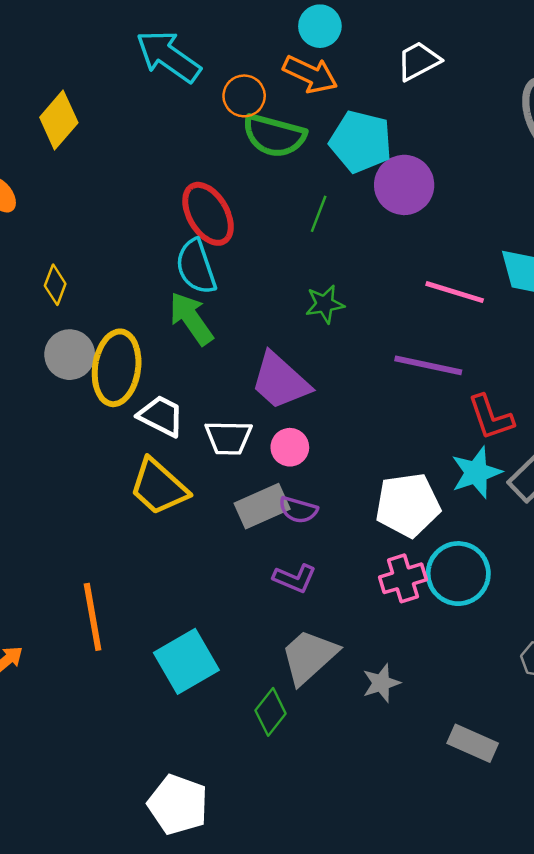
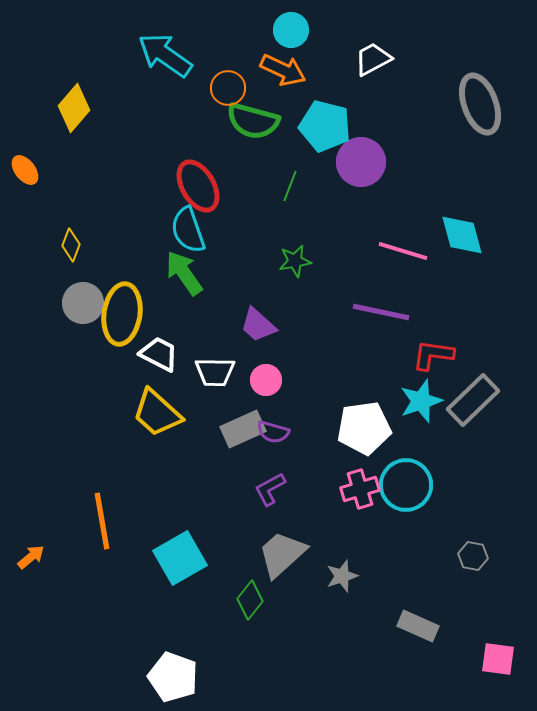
purple trapezoid: (280, 381) -> (258, 325), size x0.7
red L-shape: (491, 417) -> (433, 355), turned 117
purple L-shape: (295, 578) -> (270, 489), turned 129

